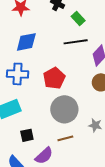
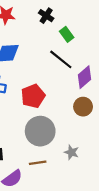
black line: (76, 42) -> (61, 59), turned 40

